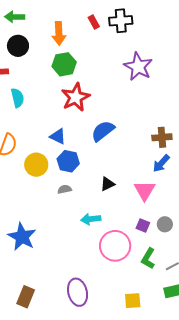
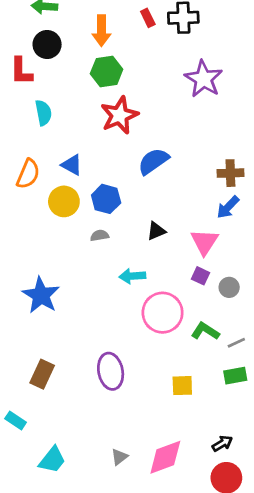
blue triangle: (58, 136) -> (72, 165), moved
purple square: (143, 226) -> (201, 276), moved
green L-shape: (148, 258) -> (205, 331), turned 90

